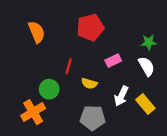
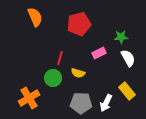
orange semicircle: (37, 32) -> (35, 17), moved
green star: (149, 42) -> (121, 37), moved
green circle: (49, 89) -> (53, 78), moved
white arrow: (121, 96) -> (106, 103), moved

